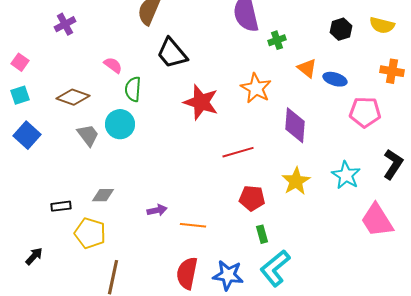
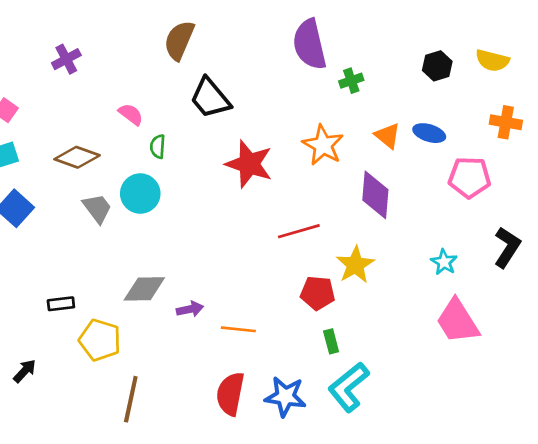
orange triangle: (307, 68) -> (388, 136), moved
green semicircle: (133, 89) -> (158, 146), size x0.7
cyan star: (346, 175) -> (444, 262), size x0.7
yellow star: (296, 181) -> (355, 265), moved
gray diamond: (103, 195) -> (144, 289), moved, size x1.4
pink trapezoid: (377, 220) -> (457, 321), moved

